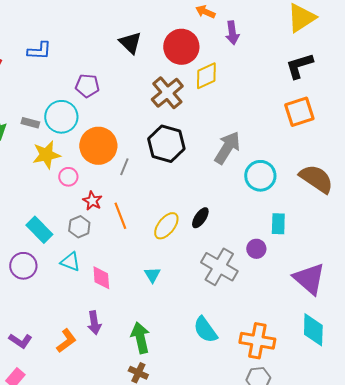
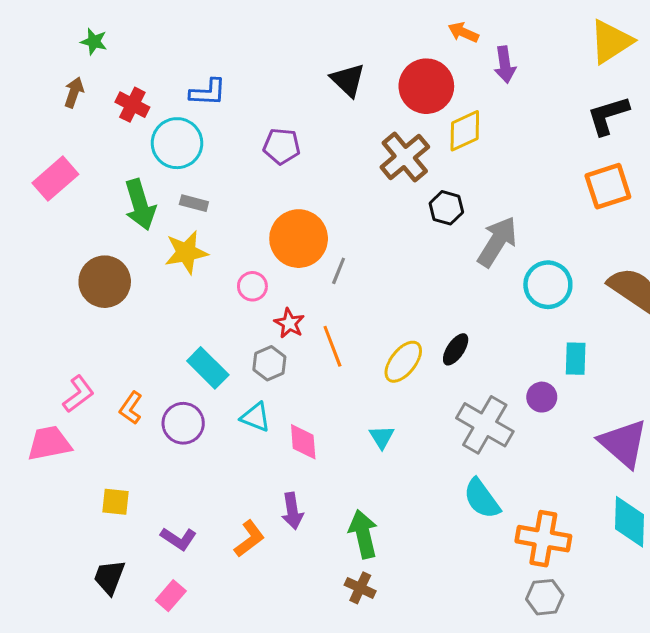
cyan circle: (61, 117) -> (177, 143), moved
black hexagon: (166, 144) -> (446, 208), moved, size x0.6
yellow star: (46, 155) -> (186, 252), moved
cyan semicircle: (205, 330) -> (482, 499), moved

